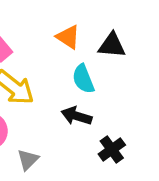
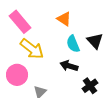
black triangle: (112, 45) -> (95, 41), moved, turned 42

